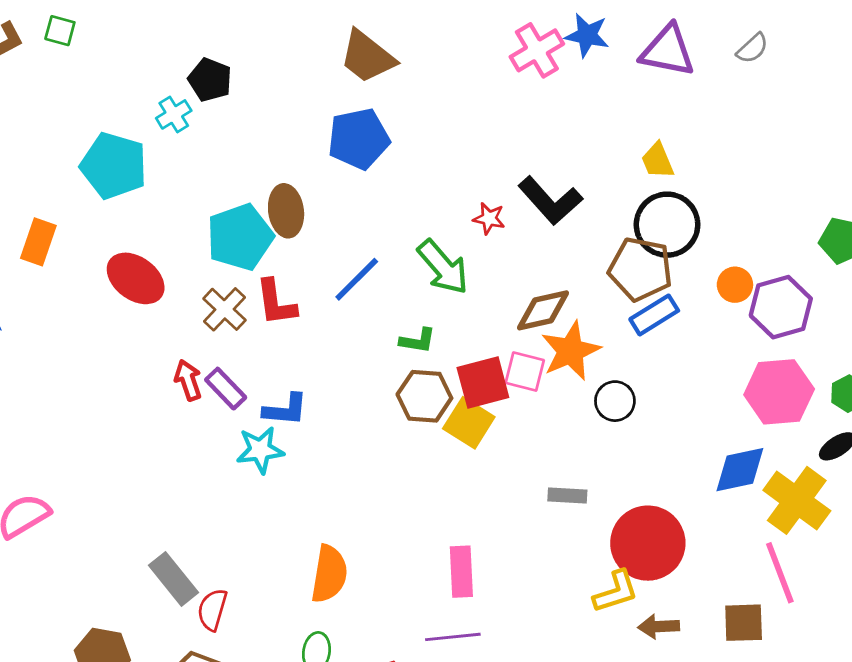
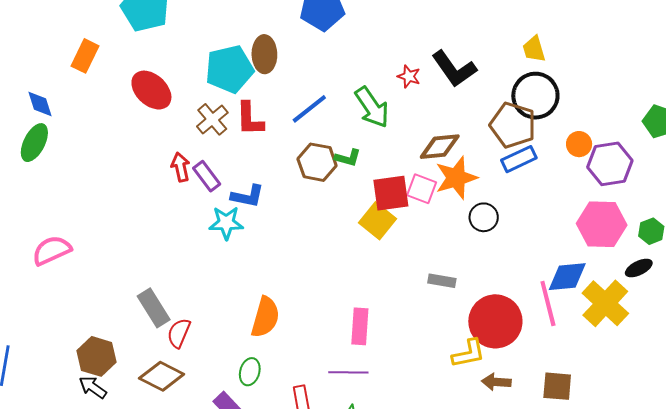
brown hexagon: (424, 396) -> (317, 162), moved
pink line: (780, 573) -> (548, 304), moved

